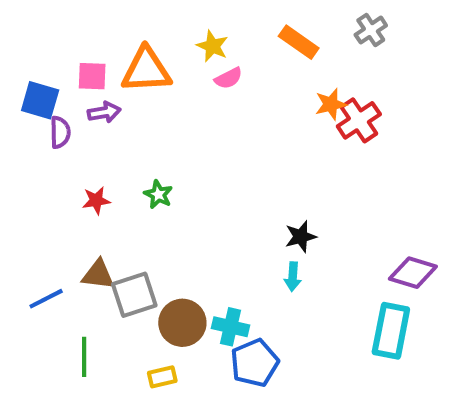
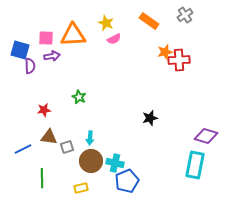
red cross: (359, 120) -> (179, 60), turned 30
red star: (96, 200) -> (44, 110), moved
cyan arrow: (293, 277) -> (90, 138), moved
gray square: (134, 295) -> (67, 147), size x0.6

